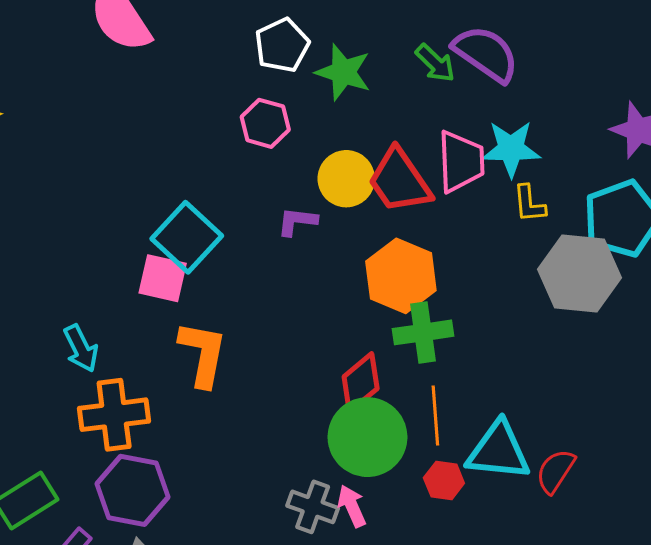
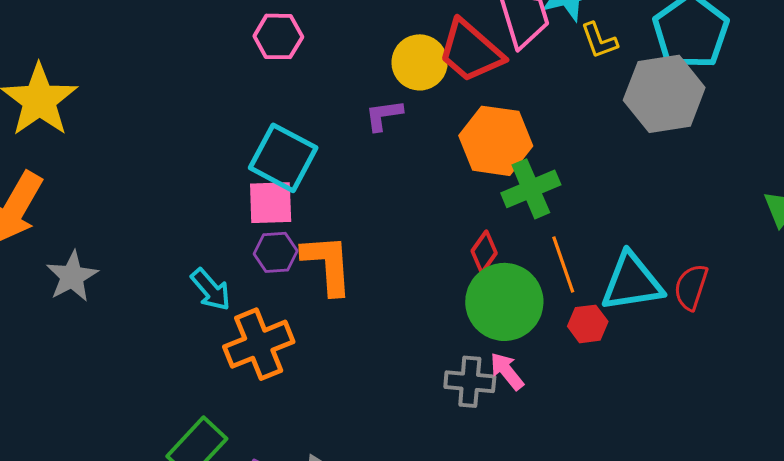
pink hexagon: (265, 123) -> (278, 36), moved
red diamond: (361, 383) -> (484, 252), size x0.7
purple hexagon: (133, 490) -> (276, 252), moved, size x0.6

